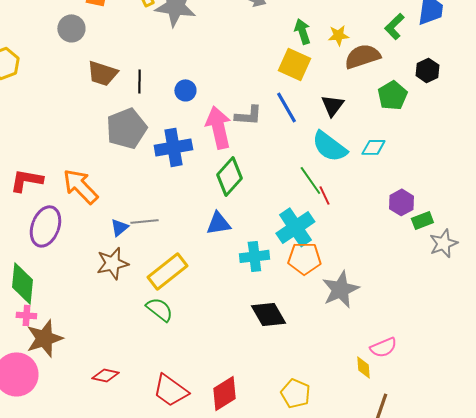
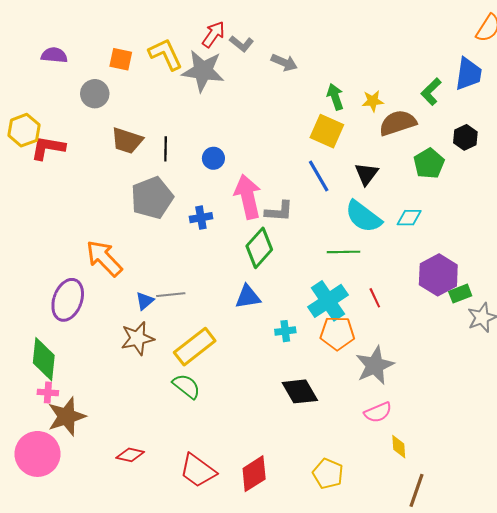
gray L-shape: (248, 115) -> (279, 211), moved
blue cross: (173, 147) -> (201, 218), size x0.6
red L-shape: (26, 180) -> (48, 148), moved
green line: (310, 180) -> (344, 252), turned -56
red line: (324, 195) -> (375, 298), moved
purple hexagon: (401, 202) -> (438, 275), size x1.5
cyan cross: (254, 256) -> (285, 331), size x0.7
pink semicircle: (383, 347) -> (378, 412), moved

